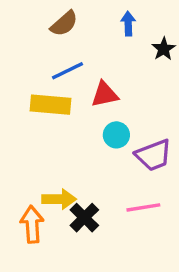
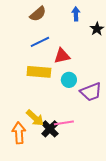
yellow rectangle: (51, 105) -> (39, 72), moved
yellow arrow: (59, 199) -> (35, 118), turned 42
pink line: (143, 207) -> (64, 123), moved

